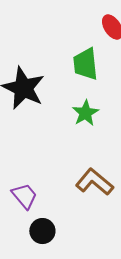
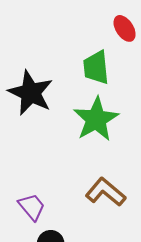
green star: (85, 113) -> (96, 119), size x1.6

